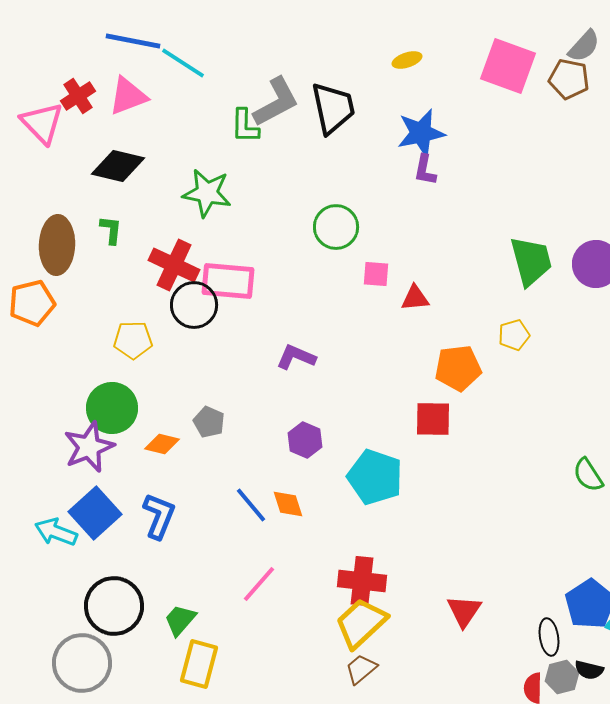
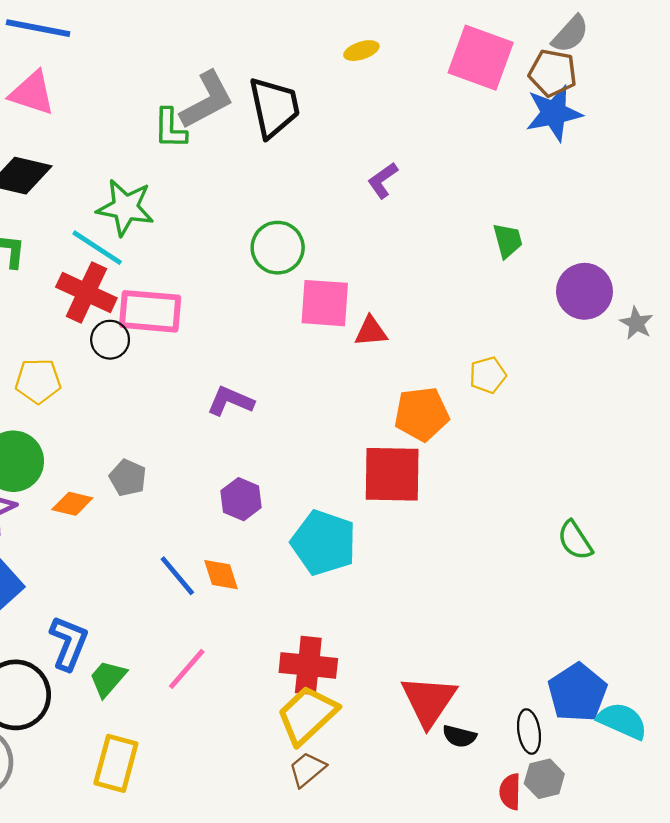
cyan line: (183, 63) -> (97, 248), moved
pink triangle: (128, 96) -> (32, 93), turned 39
blue star: (421, 133) -> (554, 113), moved
purple L-shape: (425, 170) -> (383, 180), turned 44
green trapezoid: (531, 261) -> (508, 241), moved, size x0.6
pink square: (376, 274) -> (325, 303), size x1.6
black circle: (194, 305) -> (110, 340), size x0.7
red square: (433, 419) -> (392, 474), size x1.4
blue L-shape: (159, 516) -> (69, 643), moved
red triangle: (464, 611) -> (429, 701), size x1.4
green trapezoid: (180, 620) -> (108, 678), moved
black semicircle: (589, 670) -> (459, 736), moved

